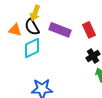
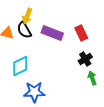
cyan diamond: (32, 48) -> (20, 66), moved

